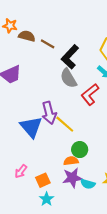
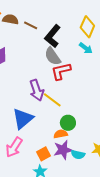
red L-shape: (90, 95) -> (61, 71), moved, turned 30
blue triangle: (31, 127) -> (23, 119), moved, turned 35
pink arrow: (21, 171) -> (14, 147), size x1.5
orange square: (43, 180) -> (43, 154), moved

